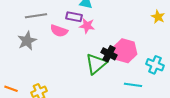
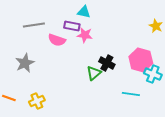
gray star: (27, 41) -> (25, 63), moved
pink hexagon: (125, 51) -> (141, 60), moved
green triangle: (96, 64) -> (94, 73), size x0.7

